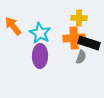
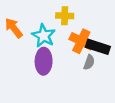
yellow cross: (79, 18) -> (65, 16), moved
orange cross: (74, 38) -> (81, 41), turned 30

